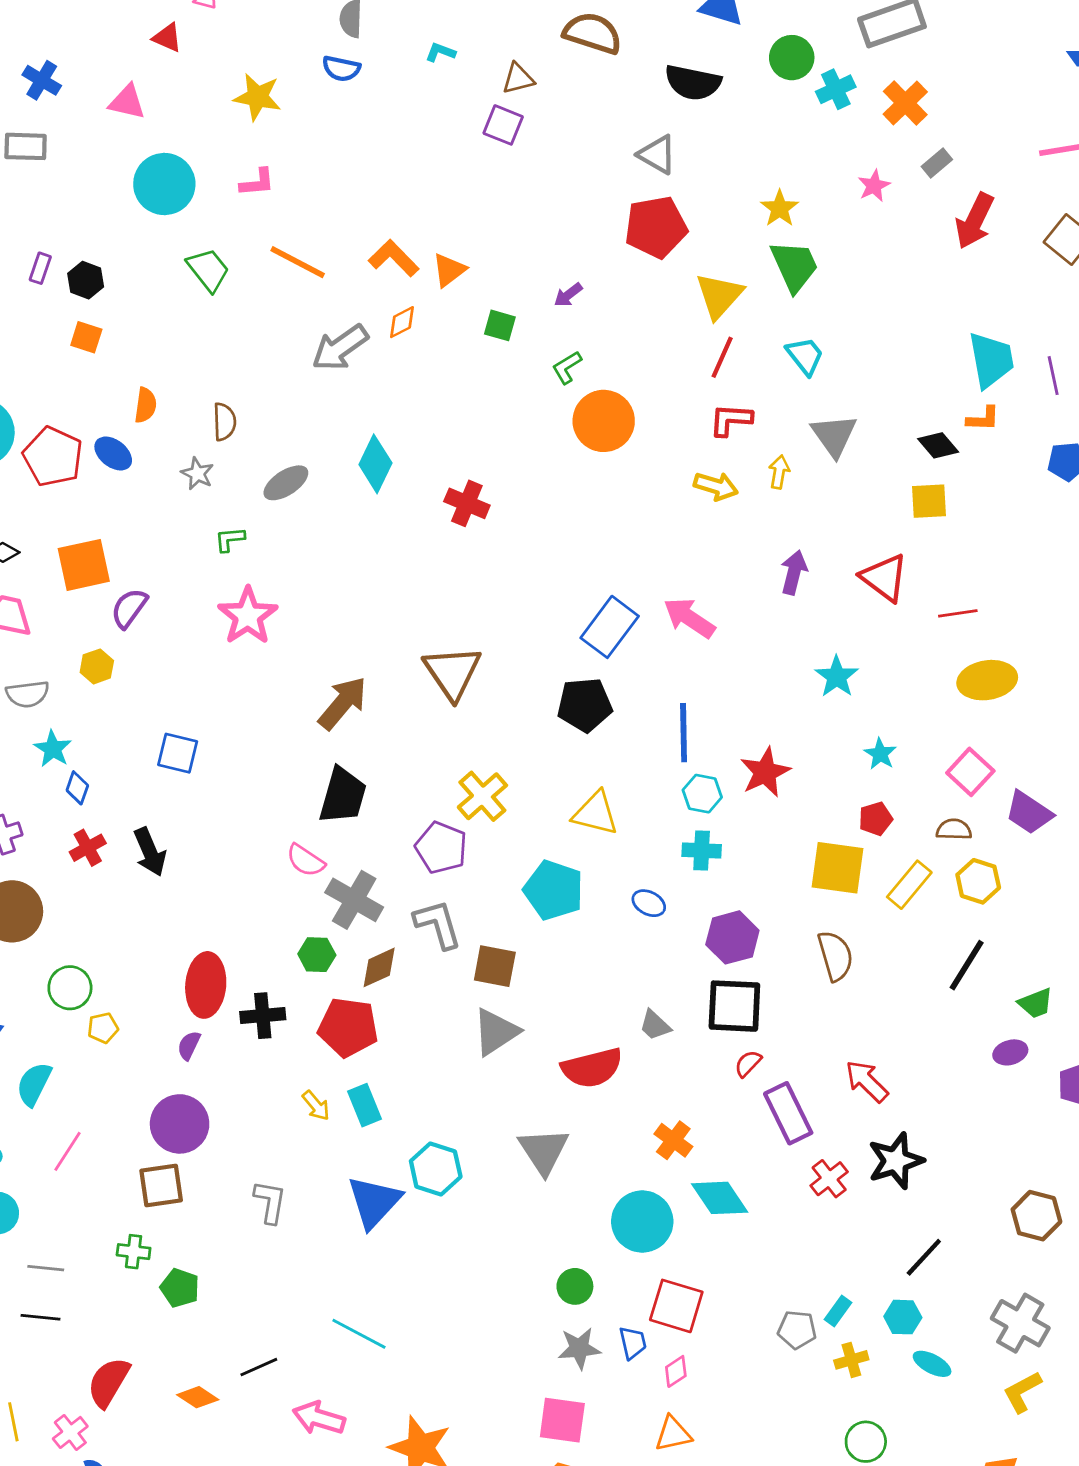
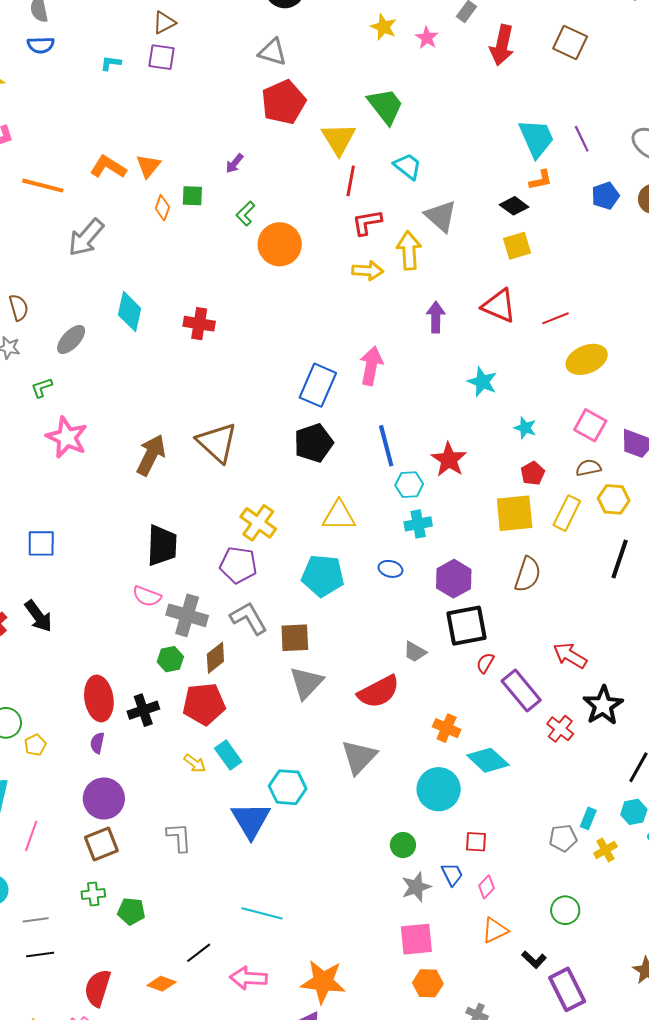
cyan L-shape: (440, 52) -> (111, 63), moved
yellow star: (780, 208) -> (384, 27), moved
orange diamond: (402, 322) -> (162, 208), moved, turned -30
yellow arrow: (779, 472) -> (409, 250), size x1.6
pink arrow: (689, 618) -> (371, 366), turned 81
brown arrow: (343, 703) -> (151, 455), moved
brown semicircle: (835, 956) -> (528, 574), turned 48
gray triangle: (544, 1151) -> (359, 757), turned 30
red square: (676, 1306) -> (476, 842), size x0.6
green circle: (866, 1442) -> (565, 910), moved

